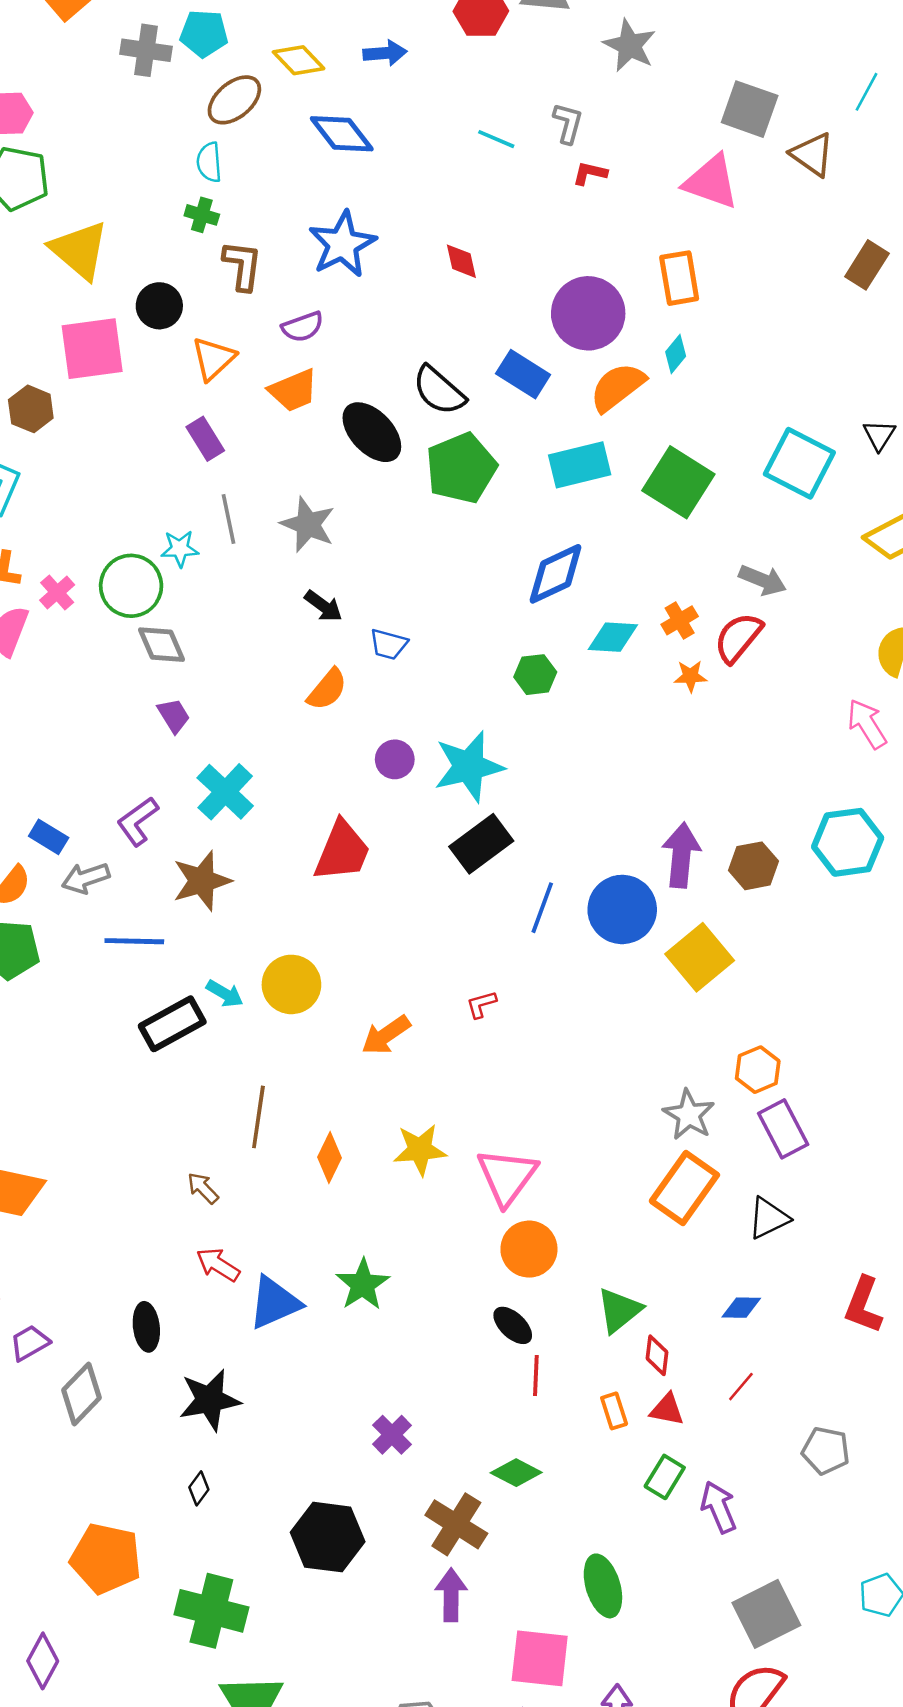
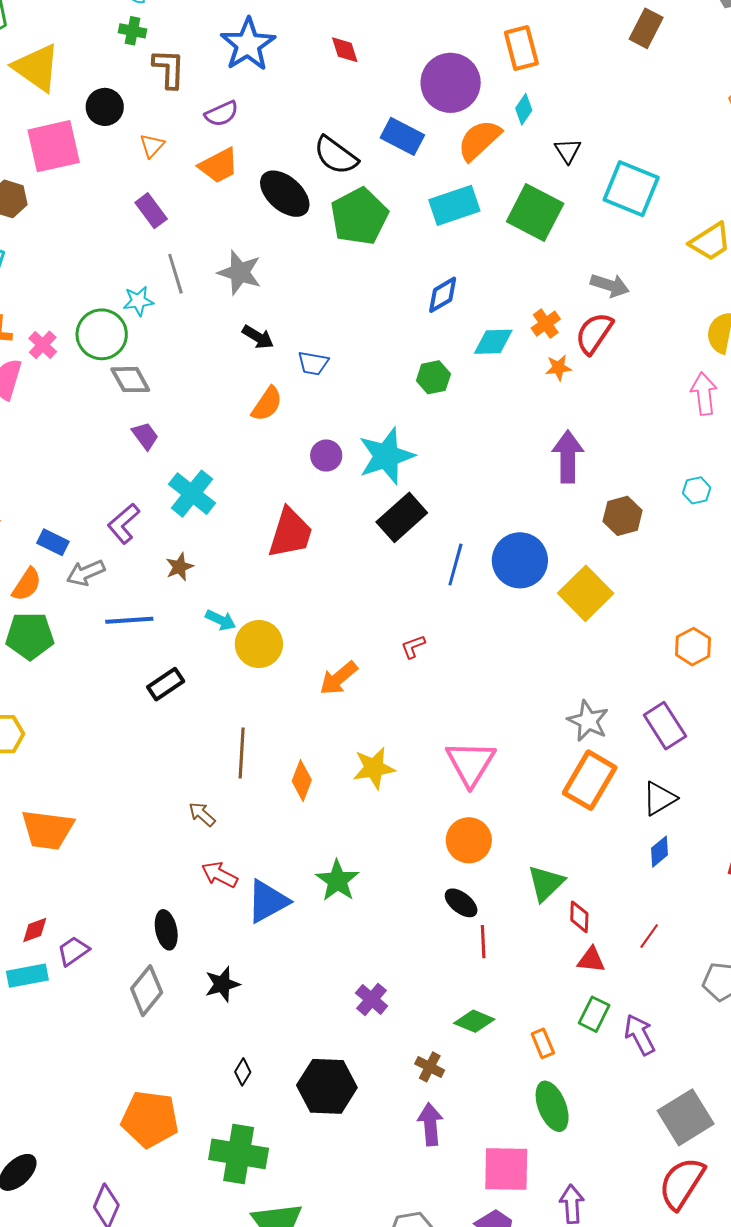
brown rectangle: (867, 265) -> (646, 28), moved
orange triangle: (213, 359) -> (152, 146), size x0.7
black triangle: (879, 435) -> (568, 151), moved
blue diamond: (556, 574) -> (443, 295), size x0.7
pink arrow: (867, 724) -> (704, 394), turned 30
cyan hexagon: (848, 842) -> (697, 490), size x0.5
purple arrow: (681, 855) -> (568, 457), moved
brown star: (202, 881) -> (179, 567), size x0.6
cyan arrow: (225, 994) -> (221, 620), moved
black rectangle: (172, 1024) -> (166, 684), size x0.7
orange hexagon: (758, 1070) -> (693, 647), moved
pink triangle: (507, 1176) -> (471, 763), moved
blue diamond: (741, 1308) -> (659, 852), moved, turned -36
gray diamond: (81, 1394) -> (147, 991), moved
black star: (210, 1400) -> (222, 984), size x0.7
orange rectangle: (614, 1411) -> (543, 1043), moved
black diamond: (199, 1488) -> (243, 1072), moved
brown cross: (456, 1524) -> (430, 1067), size x0.6

